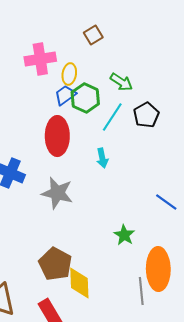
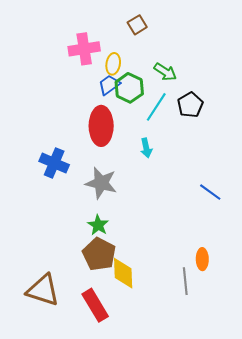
green star: (124, 235) -> (98, 225), moved
orange ellipse: (158, 269) -> (202, 259), size x0.5

